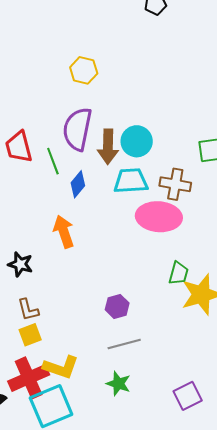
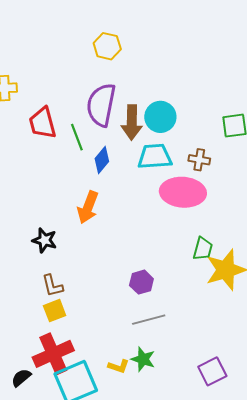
brown cross: (175, 184) -> (199, 160), size x0.7
orange arrow: (64, 232) -> (88, 207), turned -140
yellow L-shape: (61, 367) -> (119, 366), moved, size x0.6

